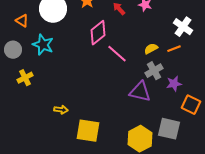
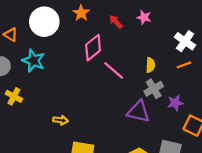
yellow semicircle: (151, 49) -> (150, 65), turned 120
orange line: (174, 49) -> (184, 65), moved
yellow cross: (25, 78) -> (14, 96), turned -35
yellow arrow: (61, 110) -> (61, 120), moved

